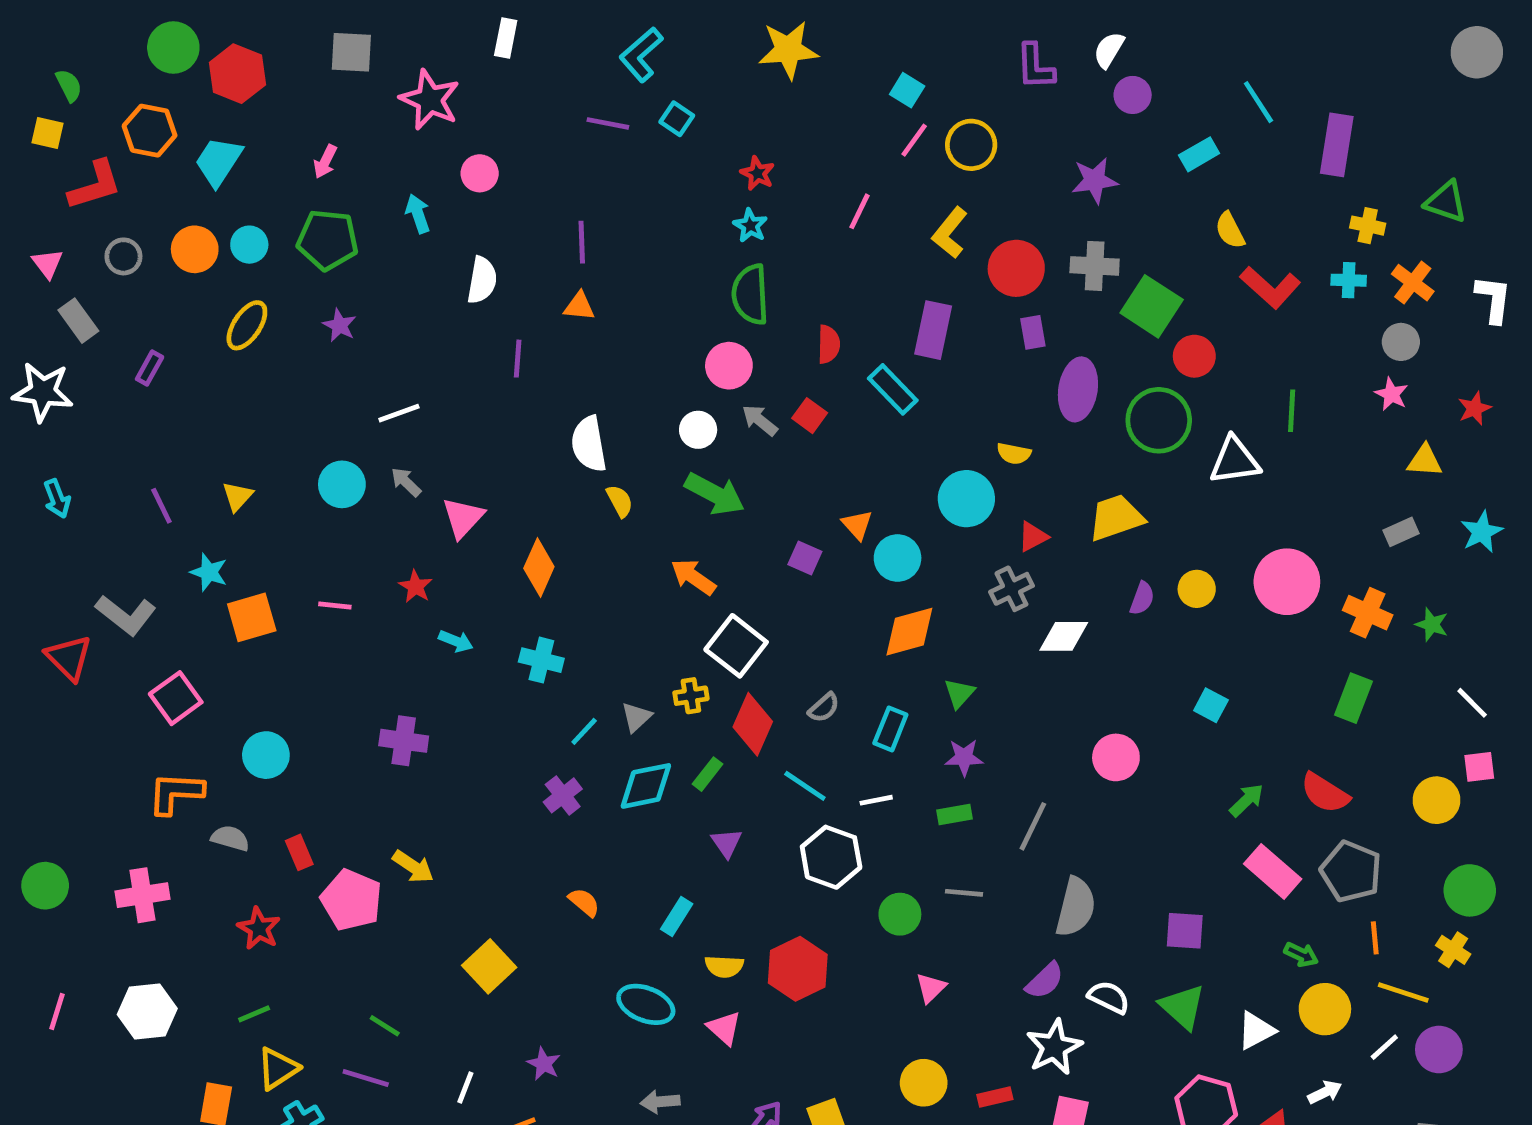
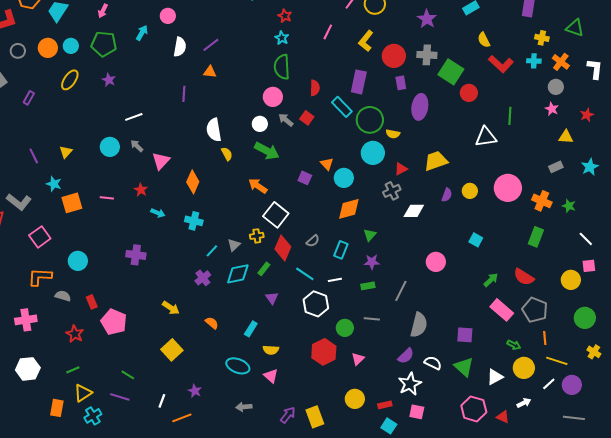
purple star: (1095, 180) -> (427, 19), turned -30
cyan arrow: (418, 214) -> (142, 33), turned 49
purple line: (582, 242) -> (211, 45), turned 54
white semicircle: (482, 280) -> (180, 47), moved
green circle: (1159, 420) -> (370, 120), moved
yellow arrow: (413, 867) -> (171, 308), moved
yellow cross: (1453, 950) -> (594, 352), moved
red hexagon: (798, 969) -> (324, 352), moved

